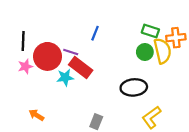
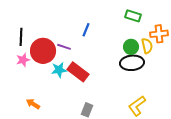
green rectangle: (150, 31) -> (133, 16), moved
yellow semicircle: (163, 51) -> (147, 46), size x0.7
red rectangle: (81, 67) -> (78, 72), moved
black ellipse: (134, 87) -> (132, 63), moved

